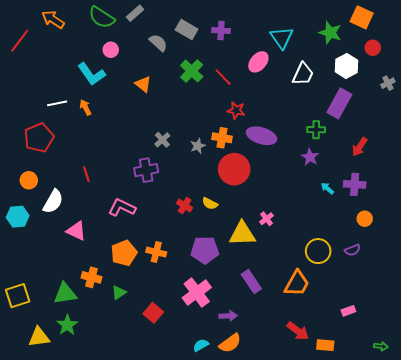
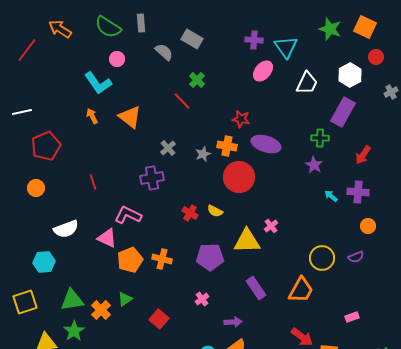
gray rectangle: (135, 13) -> (141, 23), turned -54
purple cross: (221, 31) -> (254, 40), moved
green star: (330, 33) -> (330, 29), moved
green cross: (192, 71) -> (197, 80), size x0.7
red line: (223, 77) -> (182, 101), moved
orange triangle: (143, 84) -> (130, 117), moved, size x1.4
white line: (57, 103) -> (22, 112), moved
white semicircle: (53, 202) -> (66, 229), moved, turned 40
cyan hexagon: (18, 217) -> (44, 262), moved
pink triangle: (76, 231) -> (107, 238), moved
orange cross: (92, 277) -> (101, 310), moved, turned 30
pink cross: (197, 293) -> (202, 299), size x0.5

